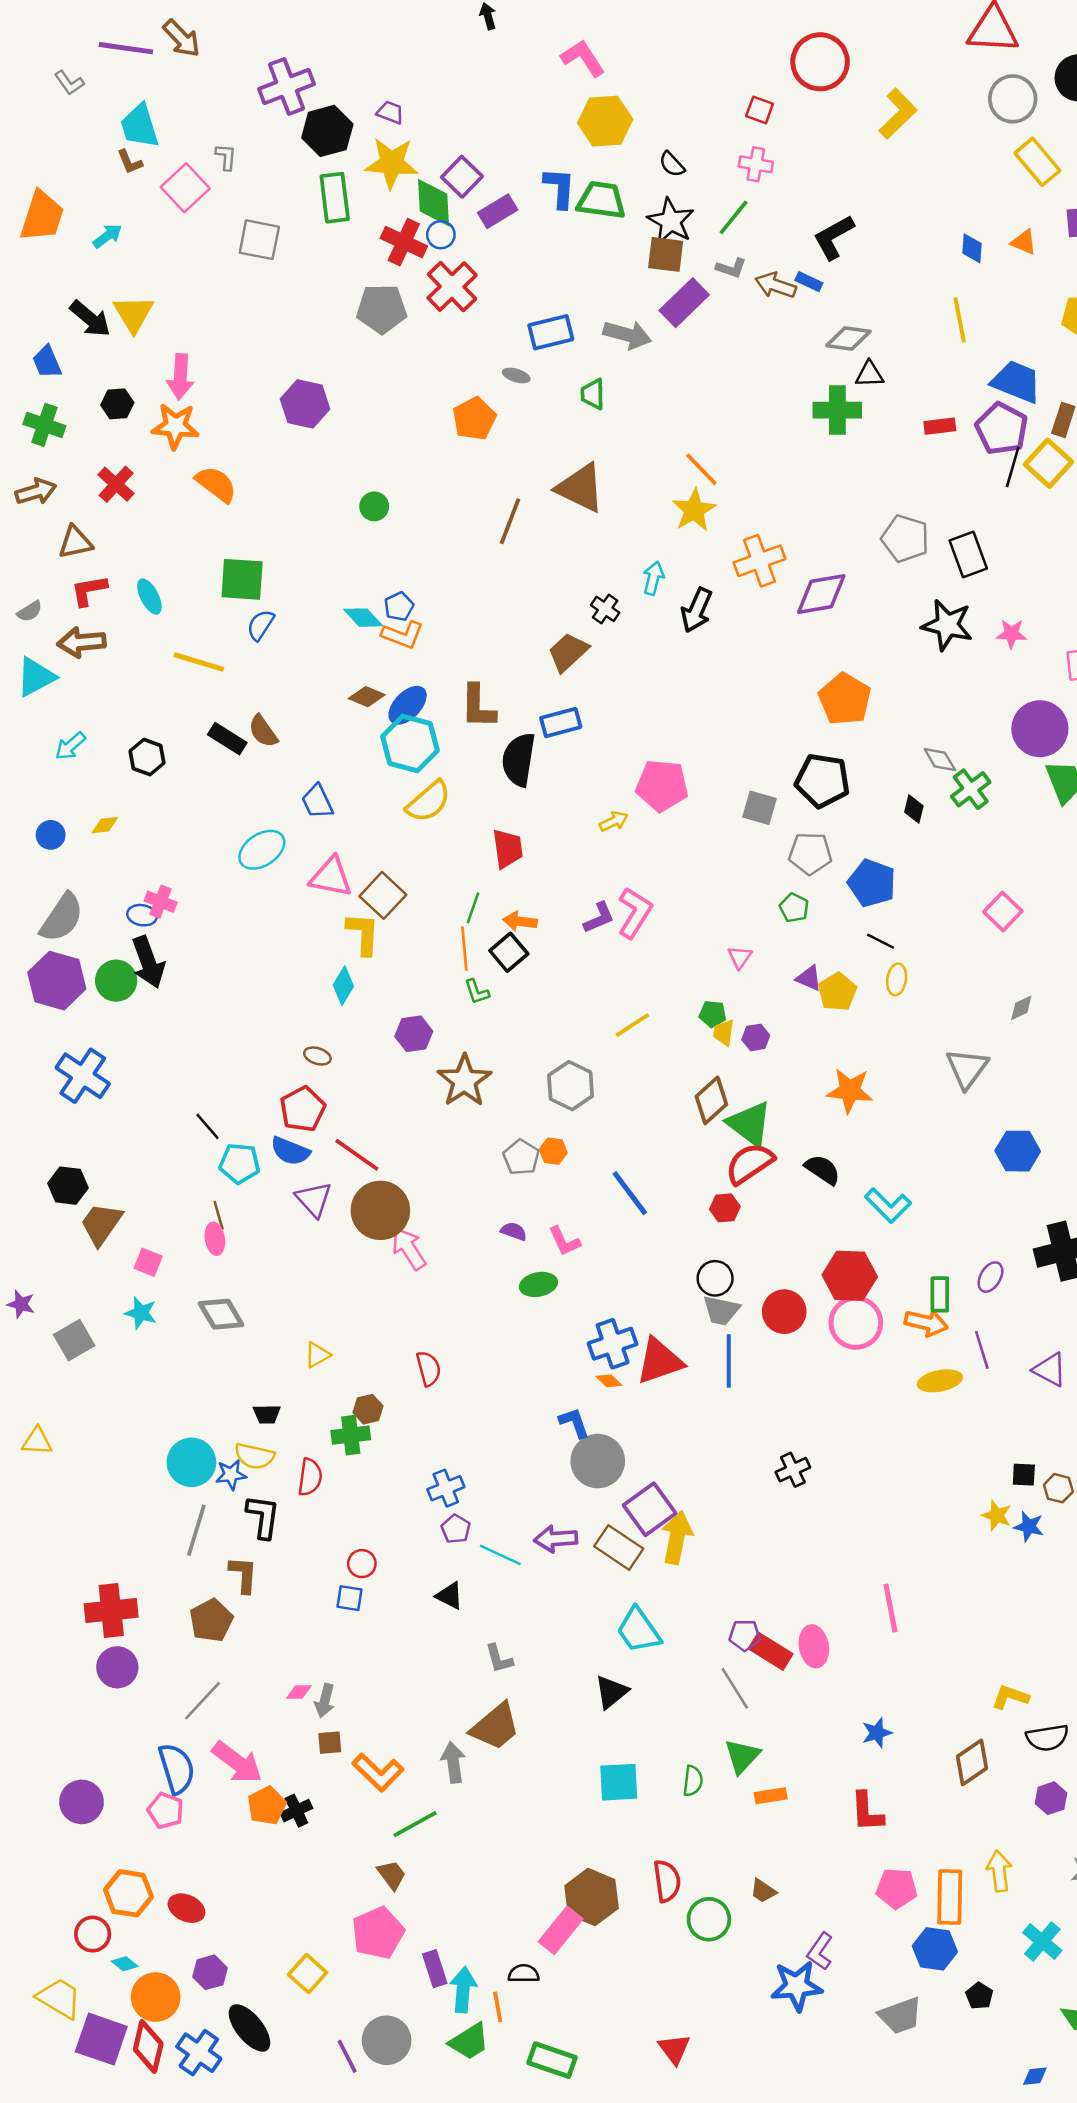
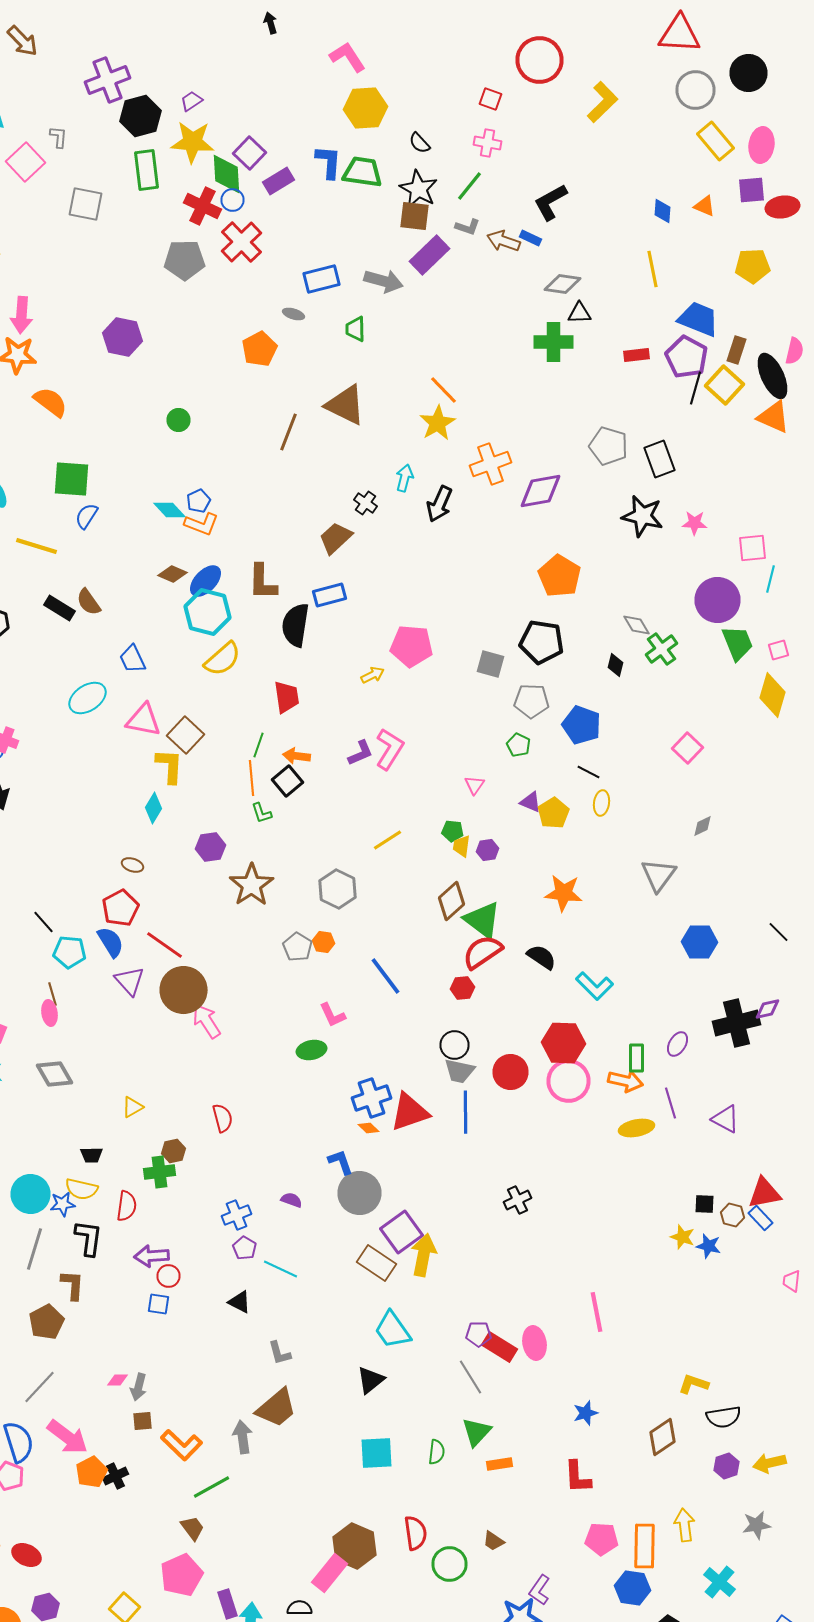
purple trapezoid: (390, 112) -> (192, 101), turned -55
blue semicircle: (290, 1151) -> (110, 942), turned -144
purple semicircle: (514, 1231) -> (292, 1200), moved
purple arrow: (556, 1539) -> (152, 1256), moved

